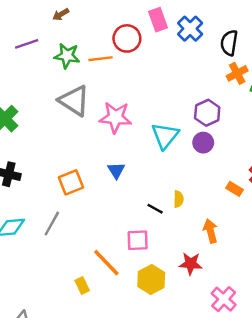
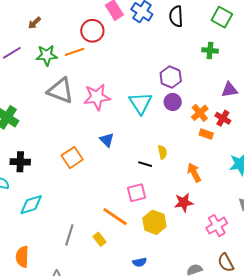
orange cross: (237, 73) -> (200, 113), moved
gray line: (52, 224) -> (69, 235), moved
pink cross: (224, 299) -> (217, 226), turned 30

